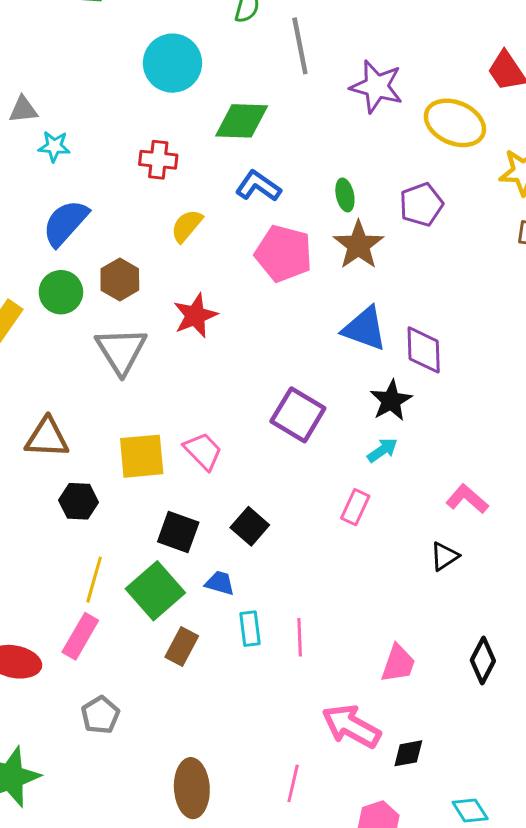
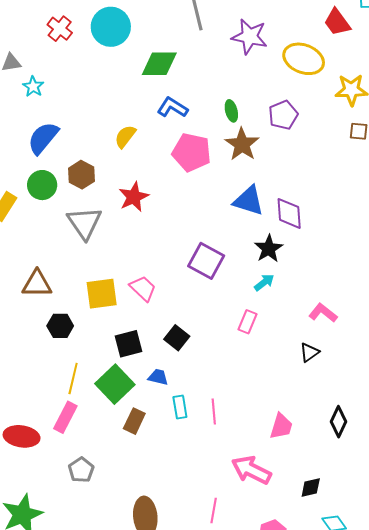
cyan star: (54, 146) -> (33, 87), turned 30
red cross: (158, 160) -> (60, 29), moved, turned 35
black square: (178, 532) -> (129, 344), turned -32
black diamond: (408, 753) -> (311, 488), moved

